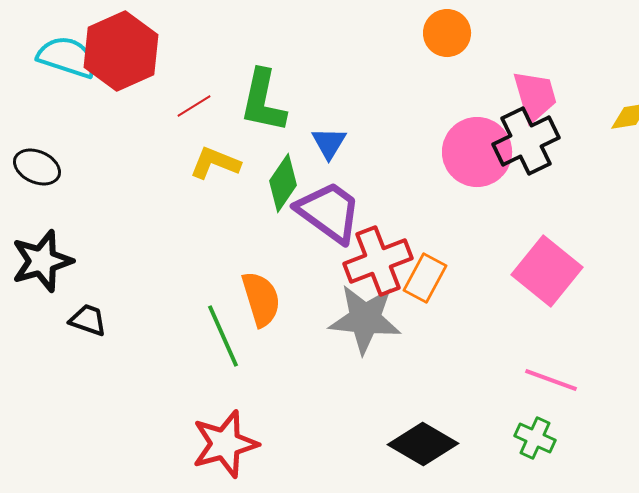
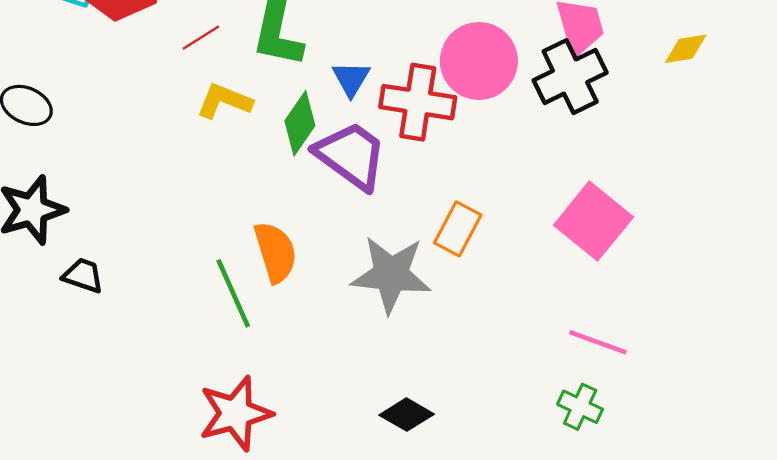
pink circle: (477, 152) -> (479, 61), moved
red cross: (378, 261) -> (418, 102), moved, turned 30
black diamond: (423, 444) -> (407, 415), moved, size x0.7

